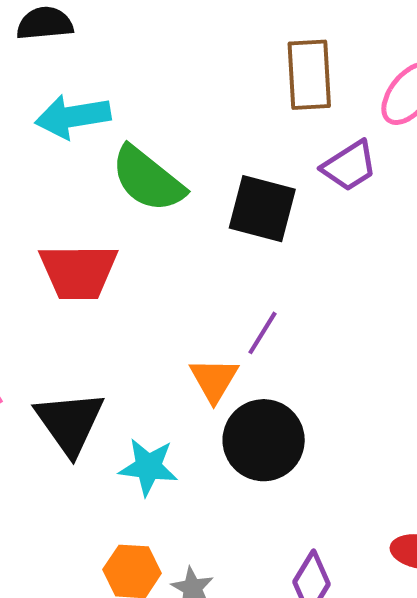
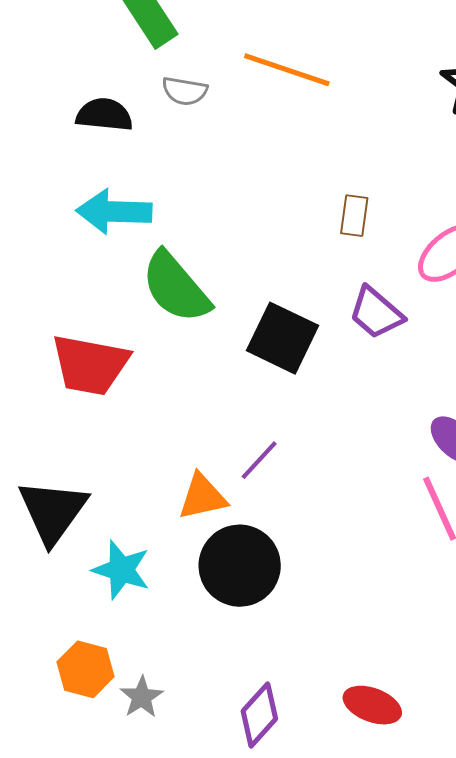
brown rectangle: (309, 75) -> (354, 216), size x0.6
purple trapezoid: (349, 166) -> (376, 313), turned 62
orange triangle: (214, 380) -> (202, 497), turned 36

